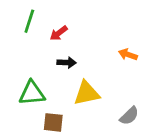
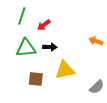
green triangle: (32, 93) -> (26, 48), moved
brown square: (53, 122) -> (36, 79), moved

